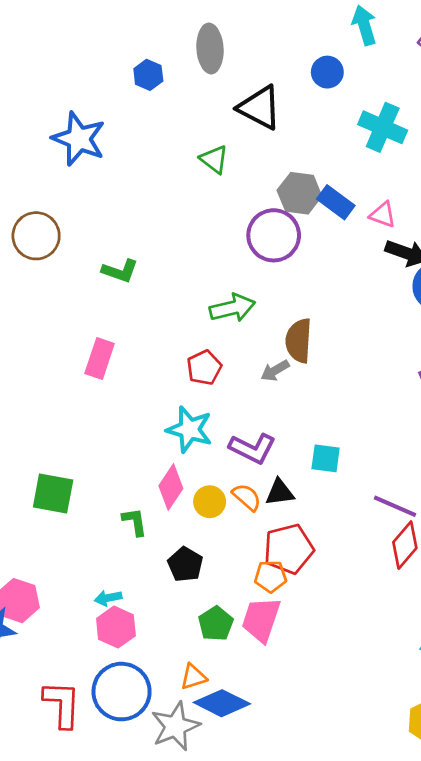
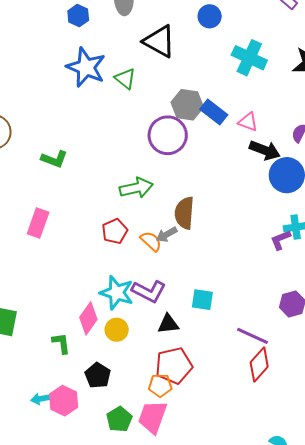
blue star: (79, 139) -> (86, 67), moved
cyan star: (189, 430) -> (117, 293), moved
orange semicircle: (247, 497) -> (151, 241), moved
pink hexagon: (116, 627) -> (64, 401), moved

